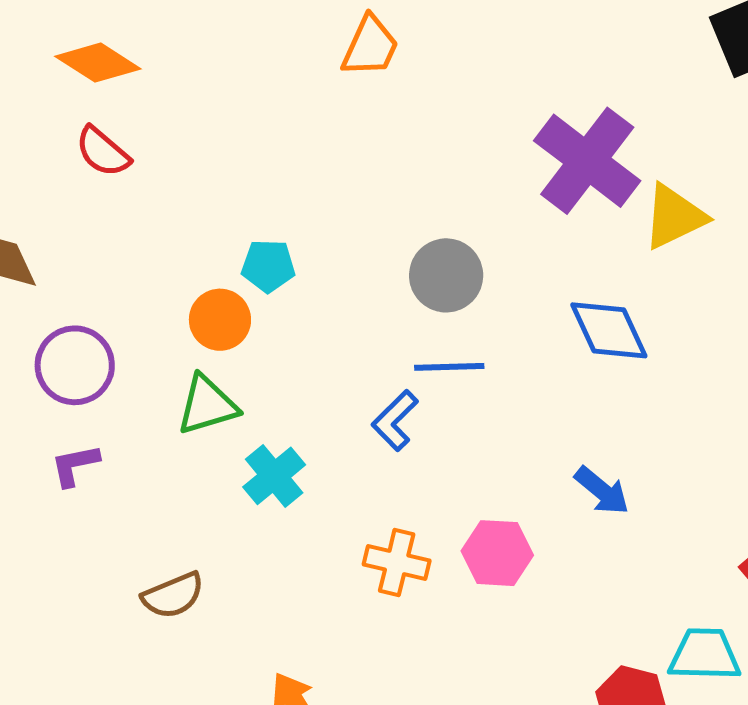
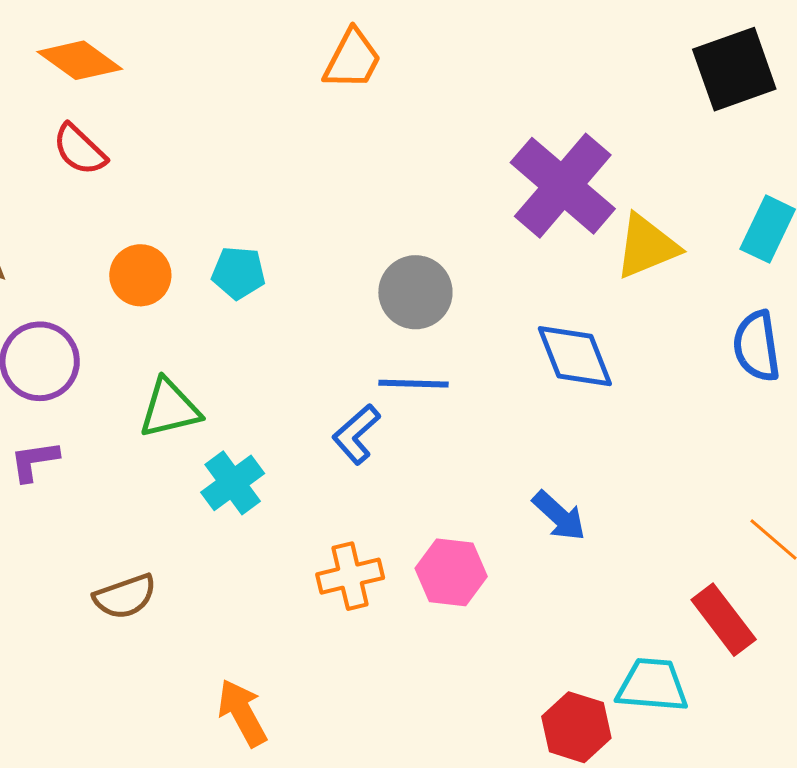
orange circle: (220, 320) -> (140, 275), moved
orange cross: (397, 562) -> (350, 576), turned -30

